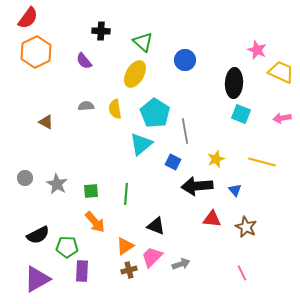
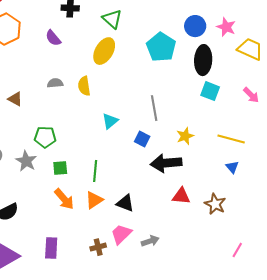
blue circle: (185, 60) -> (195, 26), moved
cyan pentagon: (155, 113) -> (161, 47), moved
pink arrow: (282, 118) -> (251, 95), turned -126
cyan triangle: (141, 144) -> (110, 121), size x0.7
blue triangle: (235, 190) -> (232, 167), moved
orange triangle: (125, 246) -> (94, 200), moved
green pentagon: (67, 247) -> (45, 137), moved
pink line: (242, 273) -> (237, 250), moved, turned 56

